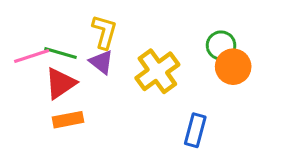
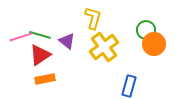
yellow L-shape: (104, 32) -> (93, 18), moved

